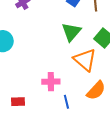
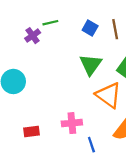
red rectangle: (18, 102) -> (31, 131), moved

